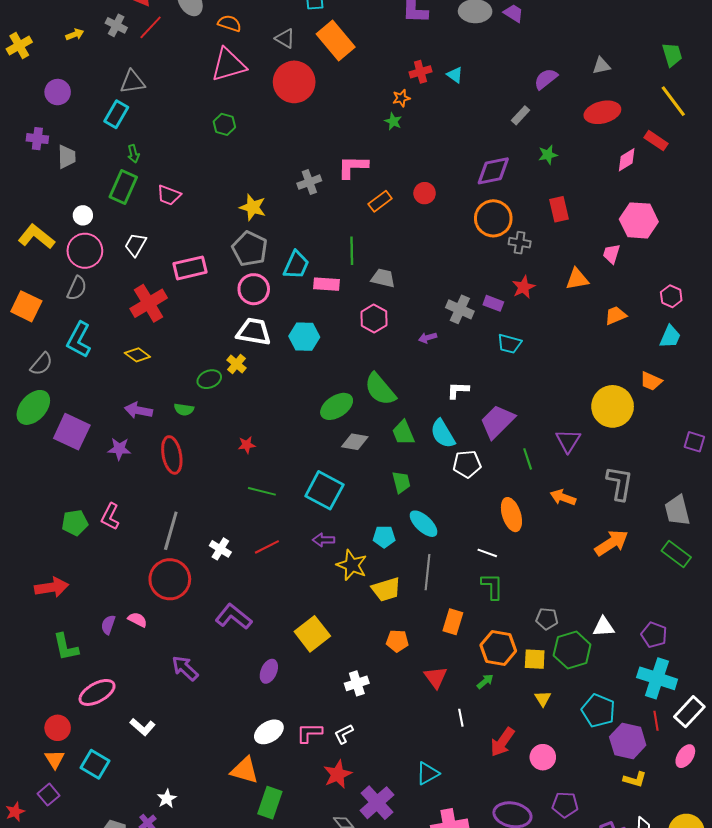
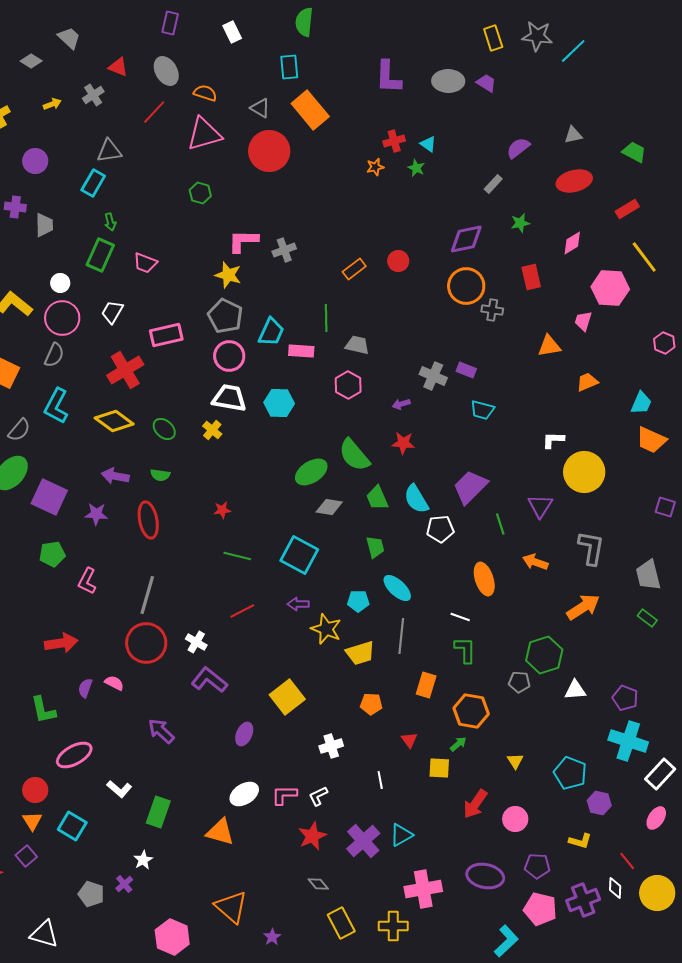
gray cross: (116, 25) -> (93, 95), turned 30
red line: (151, 27) -> (154, 112), moved
green trapezoid: (672, 55) -> (634, 152), moved, turned -45
yellow line: (673, 101) -> (644, 257), moved
green star: (393, 121) -> (416, 168), moved
red rectangle: (656, 141) -> (627, 209), turned -65
pink diamond: (627, 160) -> (572, 243), moved
pink L-shape: (353, 167) -> (243, 241), moved
red star: (524, 287) -> (403, 443), moved, turned 30
pink hexagon: (671, 296) -> (664, 343), moved
yellow diamond: (137, 355) -> (114, 421), size x1.5
green ellipse: (209, 379) -> (164, 429), moved, turned 65
orange trapezoid: (651, 381) -> (651, 440), moved, size x1.4
white L-shape: (458, 390) -> (553, 440), moved
green pentagon: (75, 523) -> (52, 554), moved
white cross: (220, 549) -> (196, 642), moved
green rectangle: (676, 554) -> (647, 618), size x0.7
red arrow: (52, 587) -> (61, 643), moved
green hexagon: (572, 650) -> (544, 655), moved
yellow square: (535, 659) -> (439, 768), moved
red triangle: (436, 677) -> (409, 740), size x0.7
white line: (461, 718) -> (380, 780), moved
red line: (656, 721) -> (627, 861), moved, turned -30
purple hexagon: (628, 741) -> (599, 803), size x0.7
yellow L-shape: (635, 779) -> (580, 841), moved
green rectangle: (270, 803) -> (158, 812), moved
purple cross: (377, 803) -> (363, 841), moved

